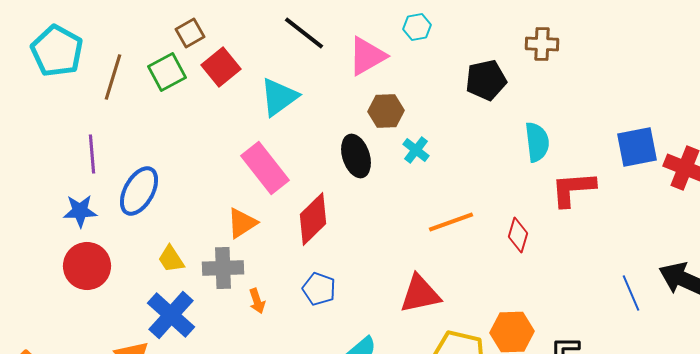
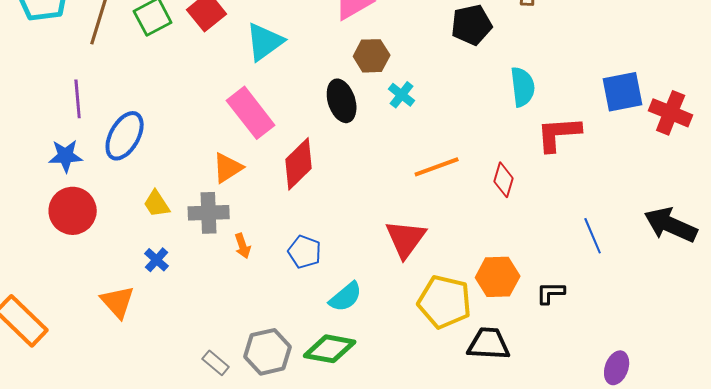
blue pentagon: (319, 289) -> (305, 252), moved
blue line: (631, 293) -> (593, 236), moved
red triangle: (420, 294) -> (406, 239), turned -42
blue cross: (171, 315) -> (157, 260), size x0.5

